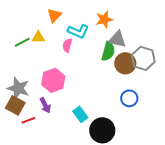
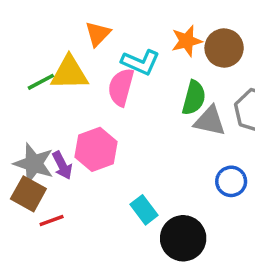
yellow triangle: (38, 37) -> (69, 73), size x1.6
gray triangle: (117, 39) -> (210, 121), moved
pink semicircle: (67, 45) -> (121, 87), size x1.5
brown circle: (125, 63) -> (224, 48), moved
purple arrow: (45, 105) -> (62, 165), moved

